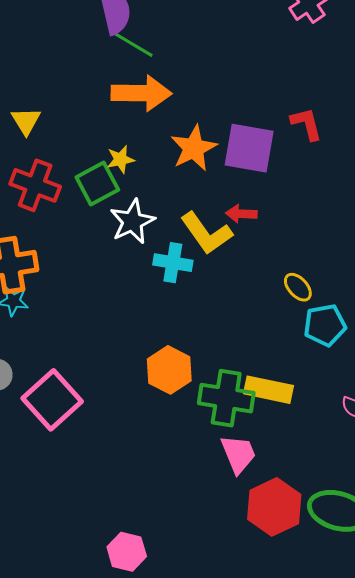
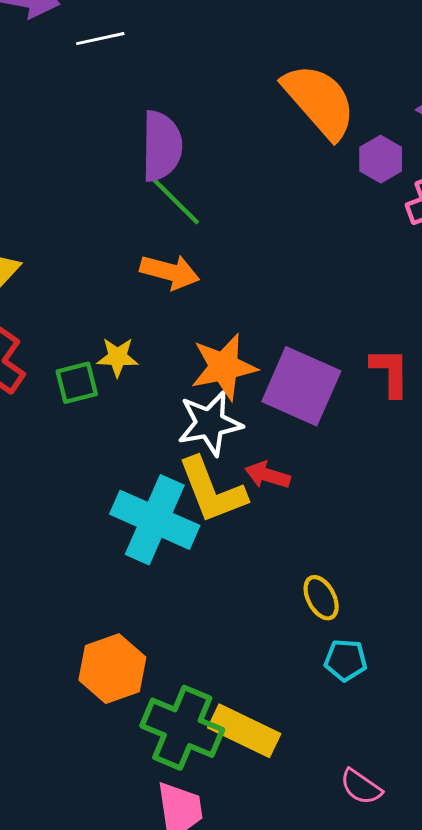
orange arrow: (141, 93) -> (170, 272), size x0.7
green square: (97, 184) -> (77, 383), size x0.7
white star: (132, 221) -> (210, 423), moved
cyan cross: (173, 263) -> (155, 520), size x1.5
cyan pentagon: (325, 325) -> (346, 660), size x0.7

